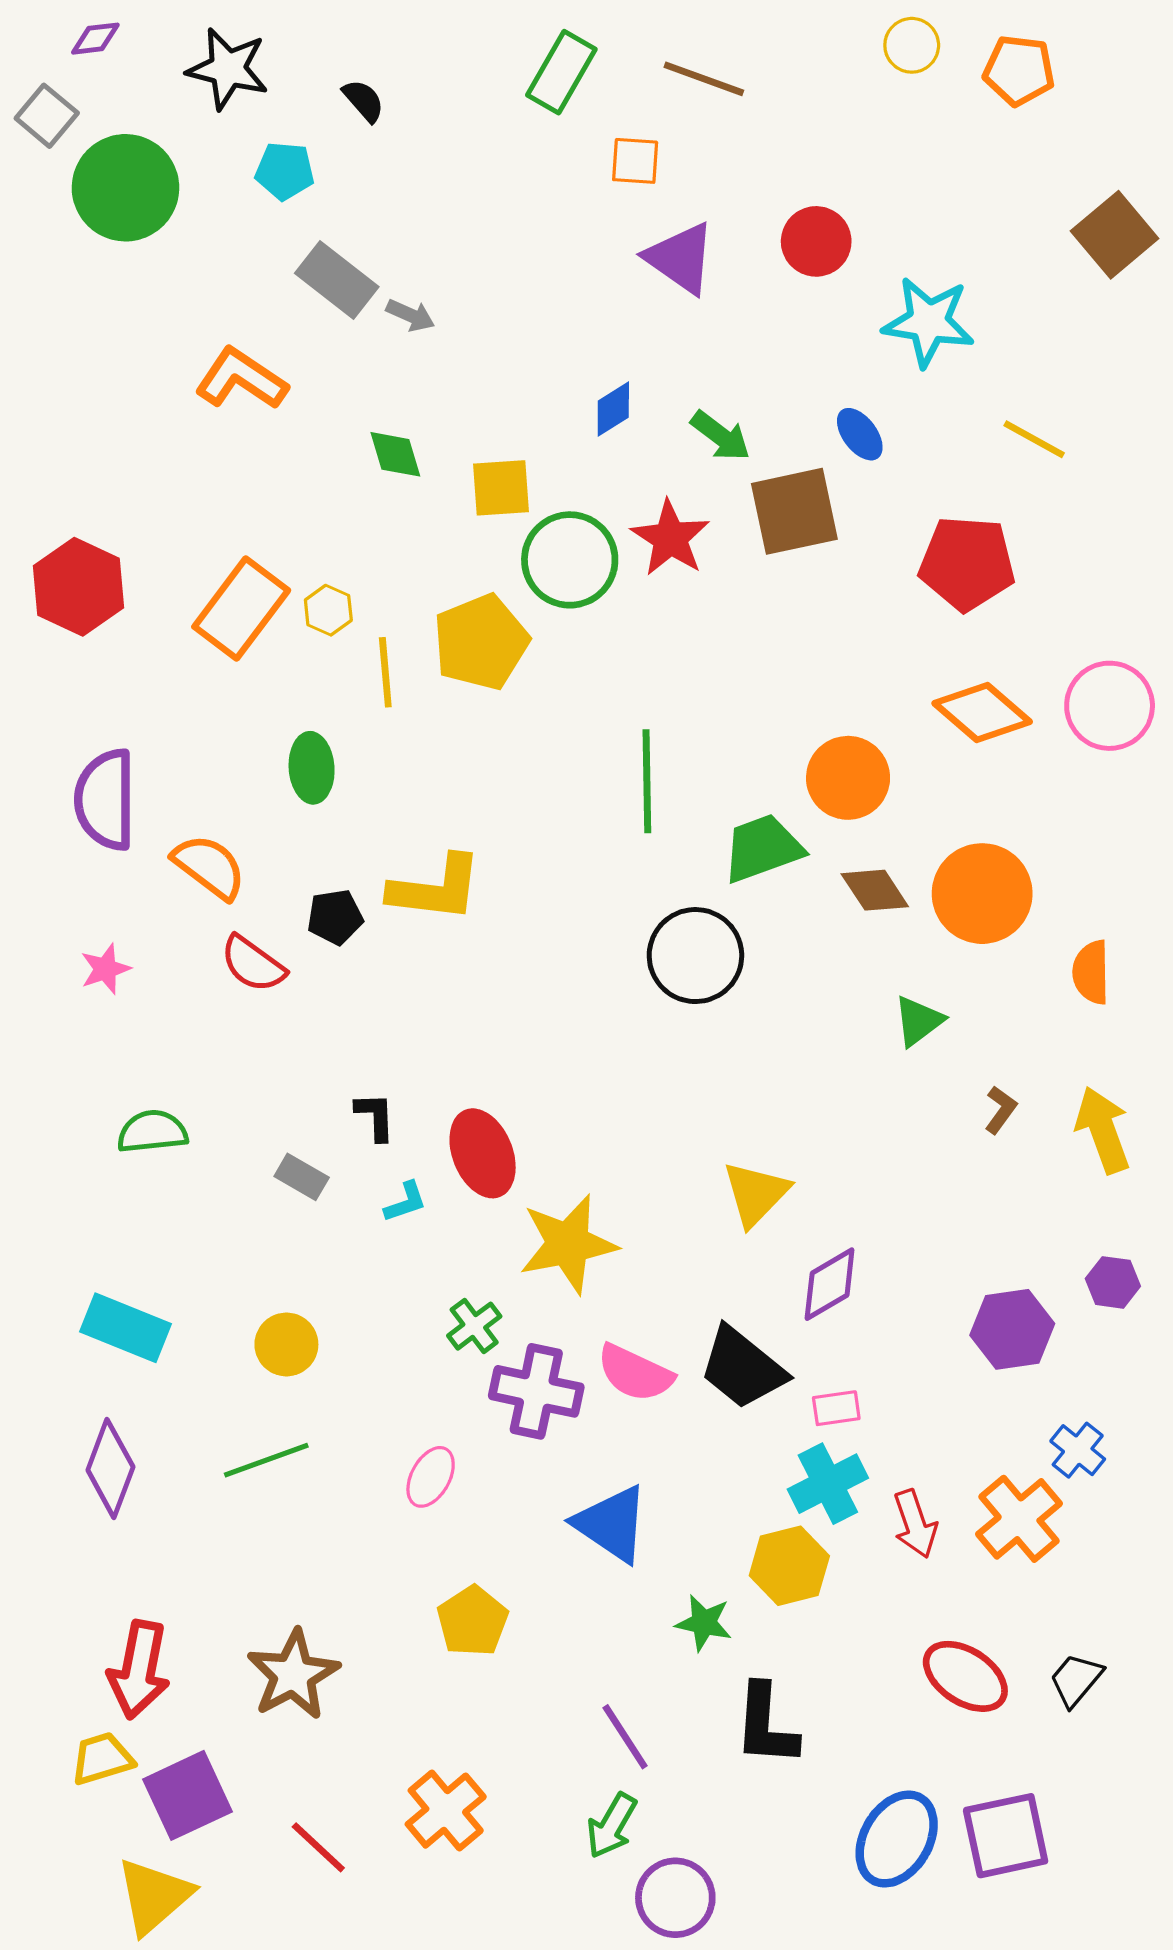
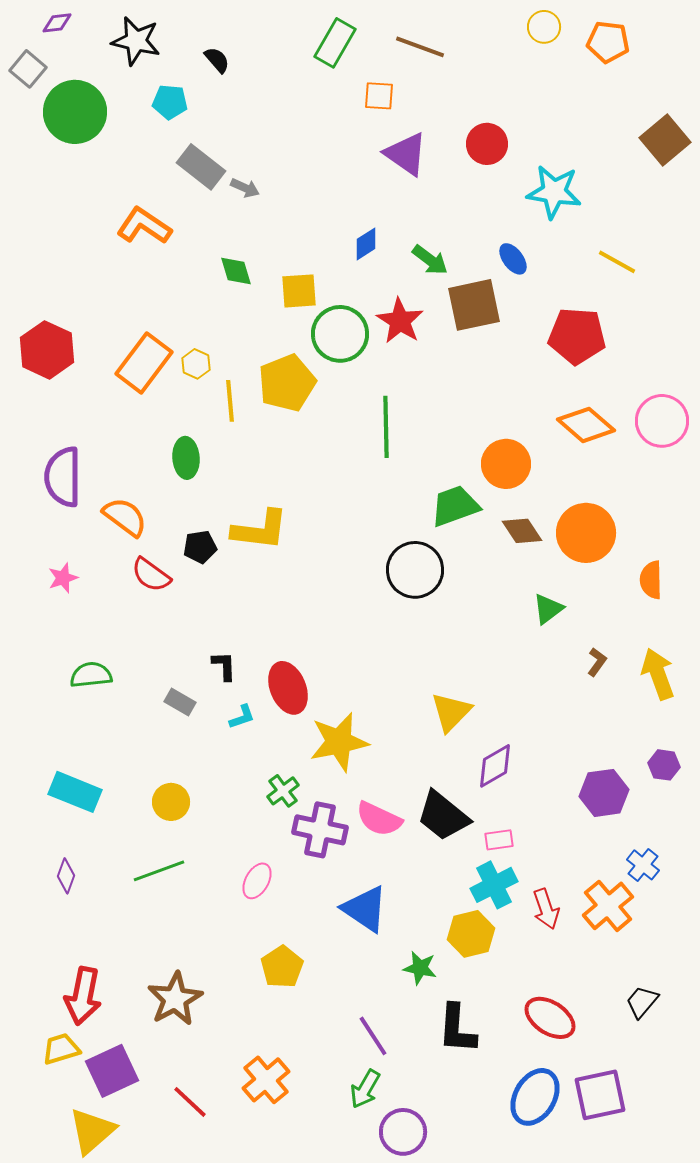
green line: (647, 781) -> (386, 427), moved
purple diamond: (110, 1469) -> (66, 876), size x0.6
red ellipse: (965, 1676) -> (550, 1018), moved

